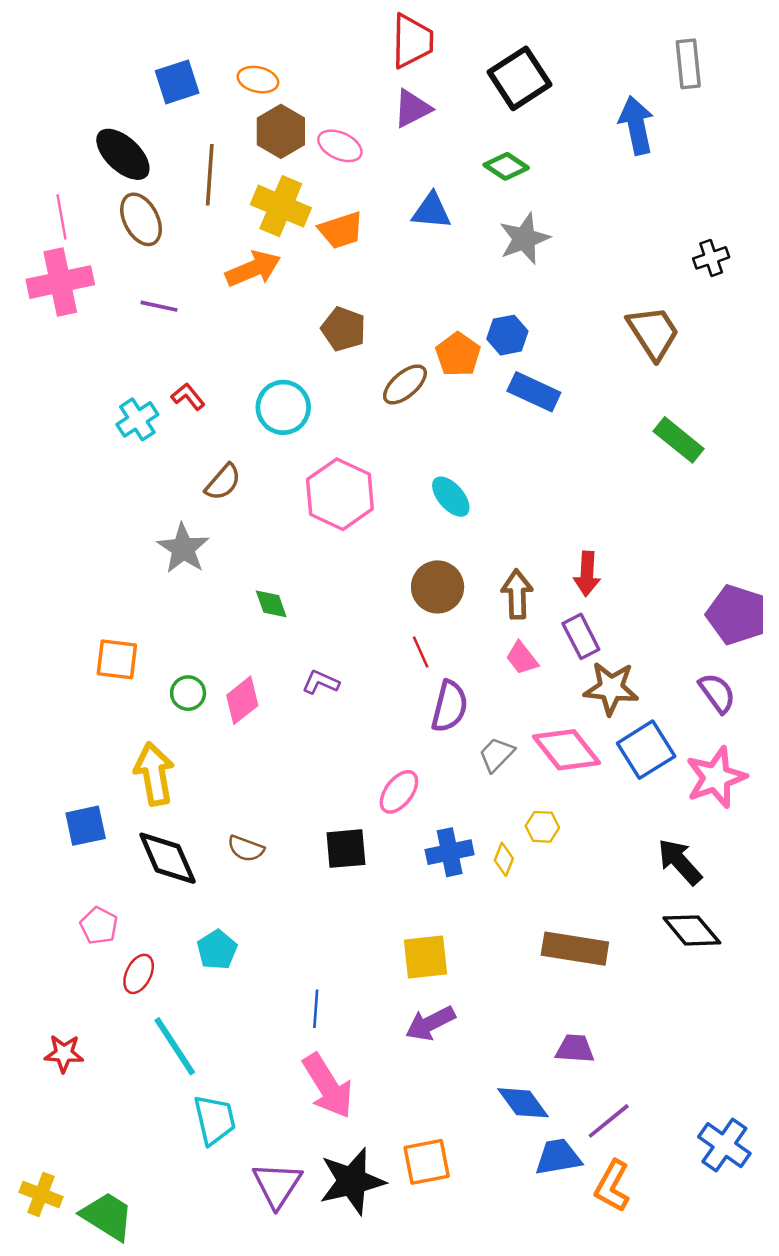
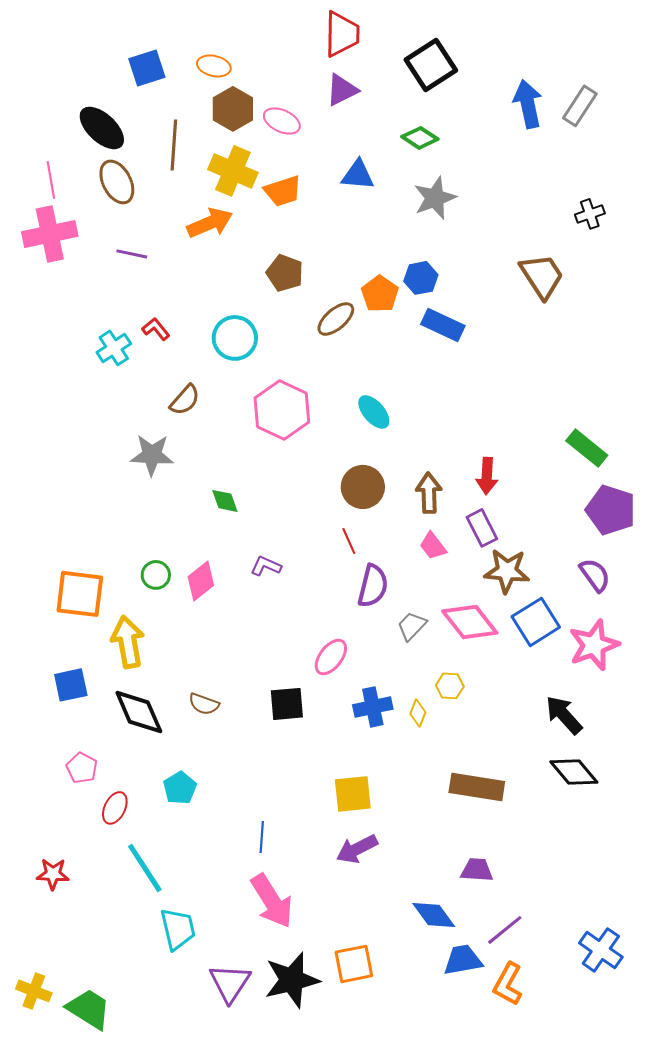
gray rectangle: (688, 64) -> (580, 106), moved, turned 39
green rectangle: (679, 440) -> (587, 448), moved
gray star: (183, 548) -> (152, 455), turned -30
orange square: (117, 659) -> (80, 594), moved, size x1.4

